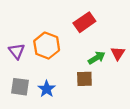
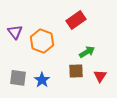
purple triangle: (17, 51) -> (15, 32), moved
red triangle: (118, 53) -> (100, 76), moved

